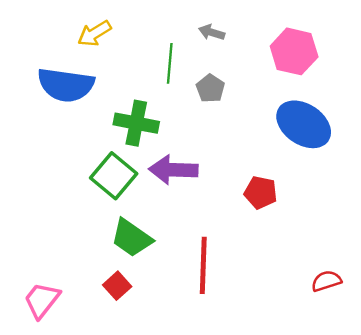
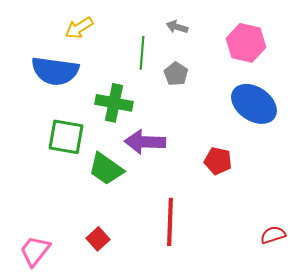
green square: (114, 176) -> (66, 137), moved, turned -30
green trapezoid: (131, 238) -> (106, 169), moved

